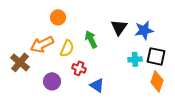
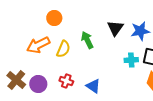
brown cross: (20, 62) -> (16, 80), moved
red cross: (79, 68) -> (66, 81), moved
purple circle: (52, 81) -> (38, 84), moved

